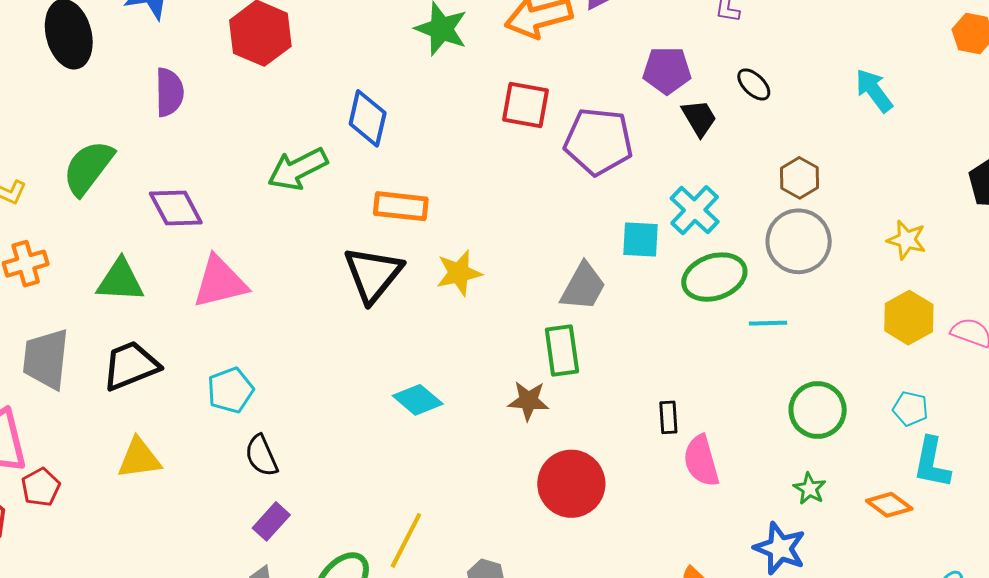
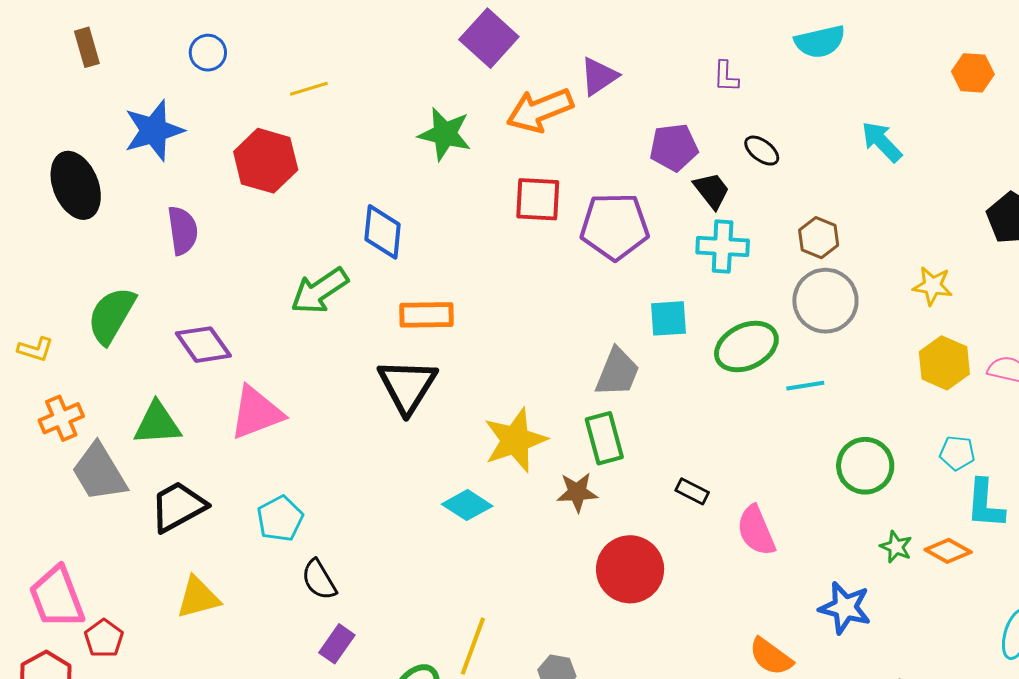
cyan cross: (695, 210) -> (723, 246), moved, turned -33
yellow star: (459, 273) -> (515, 440), moved, size x1.4
gray trapezoid: (46, 359) -> (99, 472), moved, turned -30
black rectangle: (668, 417) -> (692, 491), moved, turned -52
green star: (810, 489) -> (896, 547), moved

